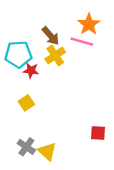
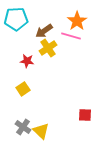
brown arrow: (51, 36) -> (44, 31), turned 96
cyan pentagon: (18, 54) -> (16, 19), moved

